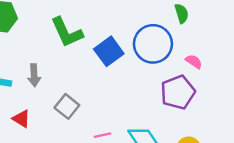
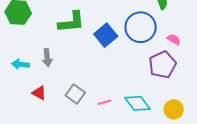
green L-shape: (67, 32) -> (71, 22), turned -68
gray square: (67, 106) -> (75, 94), moved

